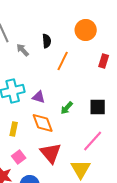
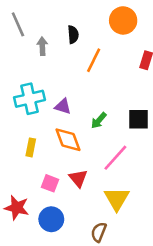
gray arrow: (23, 50) -> (42, 46), turned 40
pink line: (93, 141) -> (115, 158), moved
red triangle: (51, 153) -> (78, 178), size x0.7
pink square: (19, 157) -> (50, 183), moved, turned -32

